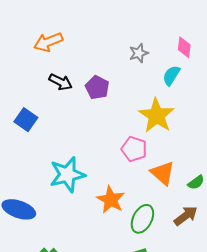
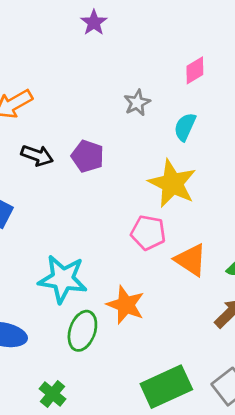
pink diamond: (184, 47) -> (195, 70), moved, turned 60
cyan star: (67, 175) -> (63, 279), turned 30
green ellipse: (142, 219) -> (82, 331), moved

